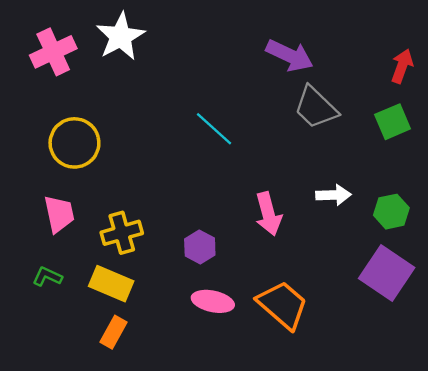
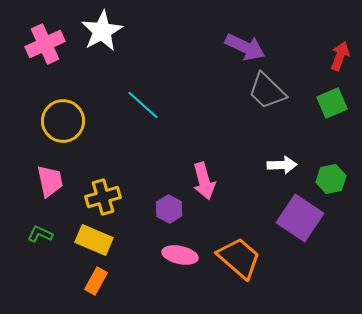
cyan line: (214, 129) -> (143, 105), moved
pink arrow: (268, 214) -> (204, 181), moved
purple square: (387, 273) -> (300, 218), moved

